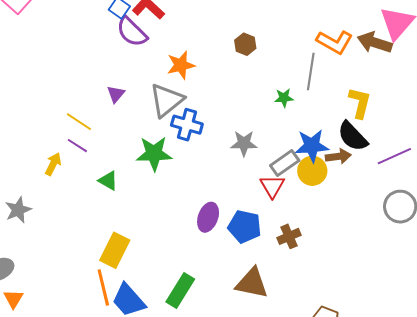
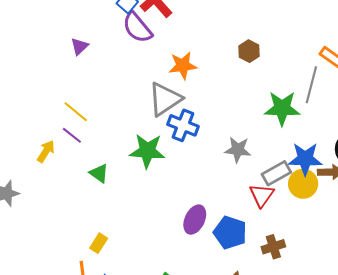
purple triangle: (116, 94) -> (79, 46), moved
green star: (284, 98) -> (282, 108), size x1.8
yellow rectangle: (115, 250) -> (99, 243), size x0.6

